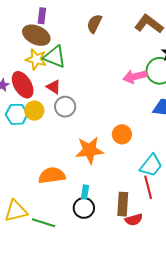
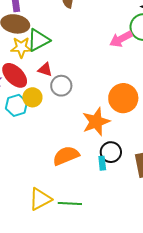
green triangle: (55, 57) -> (38, 40), turned -35
orange circle: (122, 134) -> (123, 98), size x1.5
black circle: (84, 208) -> (111, 152), moved

